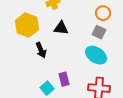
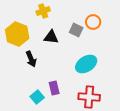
gray square: (99, 32) -> (76, 30), moved
cyan ellipse: (96, 55) -> (86, 64), turned -65

